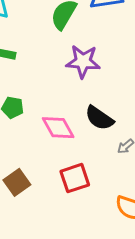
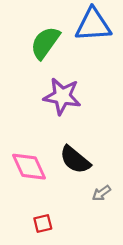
red square: (75, 178) -> (43, 224), size x0.6

